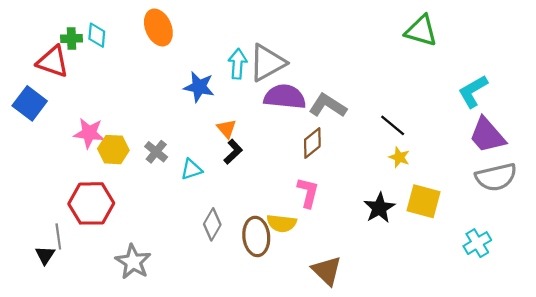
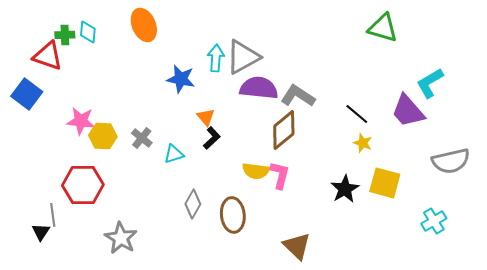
purple trapezoid: (487, 135) -> (408, 111), moved
brown diamond: (312, 143) -> (284, 130), size x1.4
yellow semicircle: (282, 223) -> (256, 171), moved

